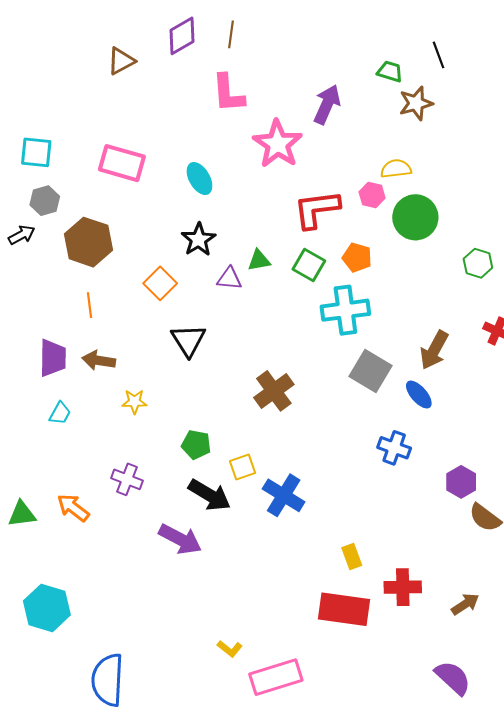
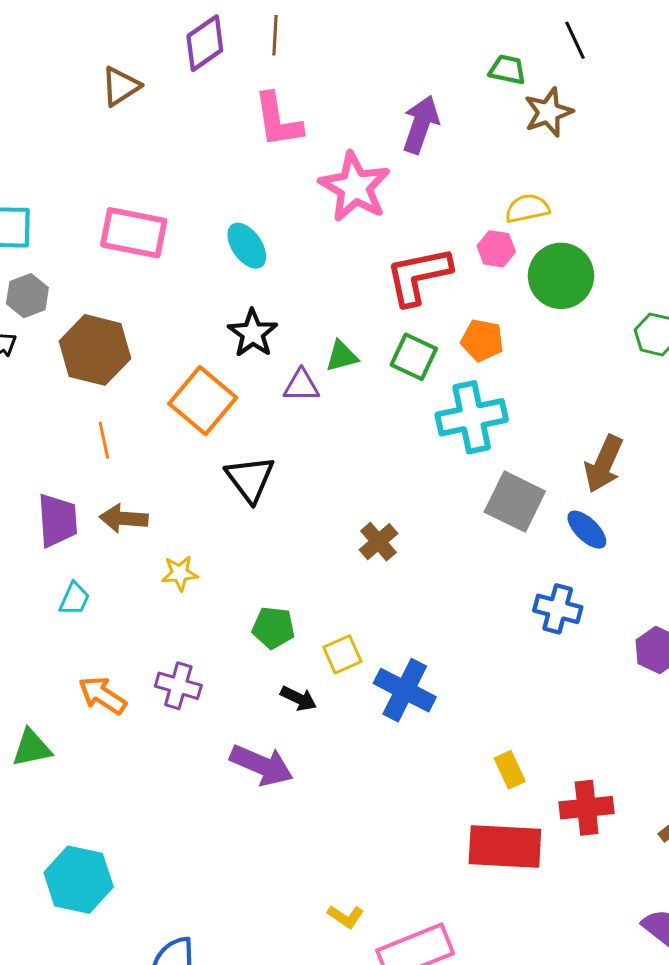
orange square: (160, 283) -> (203, 401), size x1.4
brown cross: (274, 391) -> (378, 542), size x0.7
black arrow: (210, 495) -> (299, 698), size x0.6
orange arrow: (73, 508) -> (102, 695), moved

